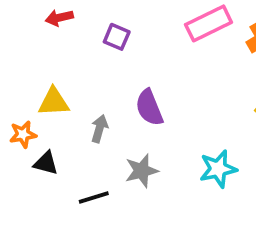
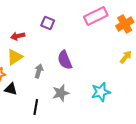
red arrow: (59, 18) -> (18, 36), moved
yellow triangle: (54, 102) -> (15, 57), turned -30
black line: (94, 198) -> (36, 107), turned -63

